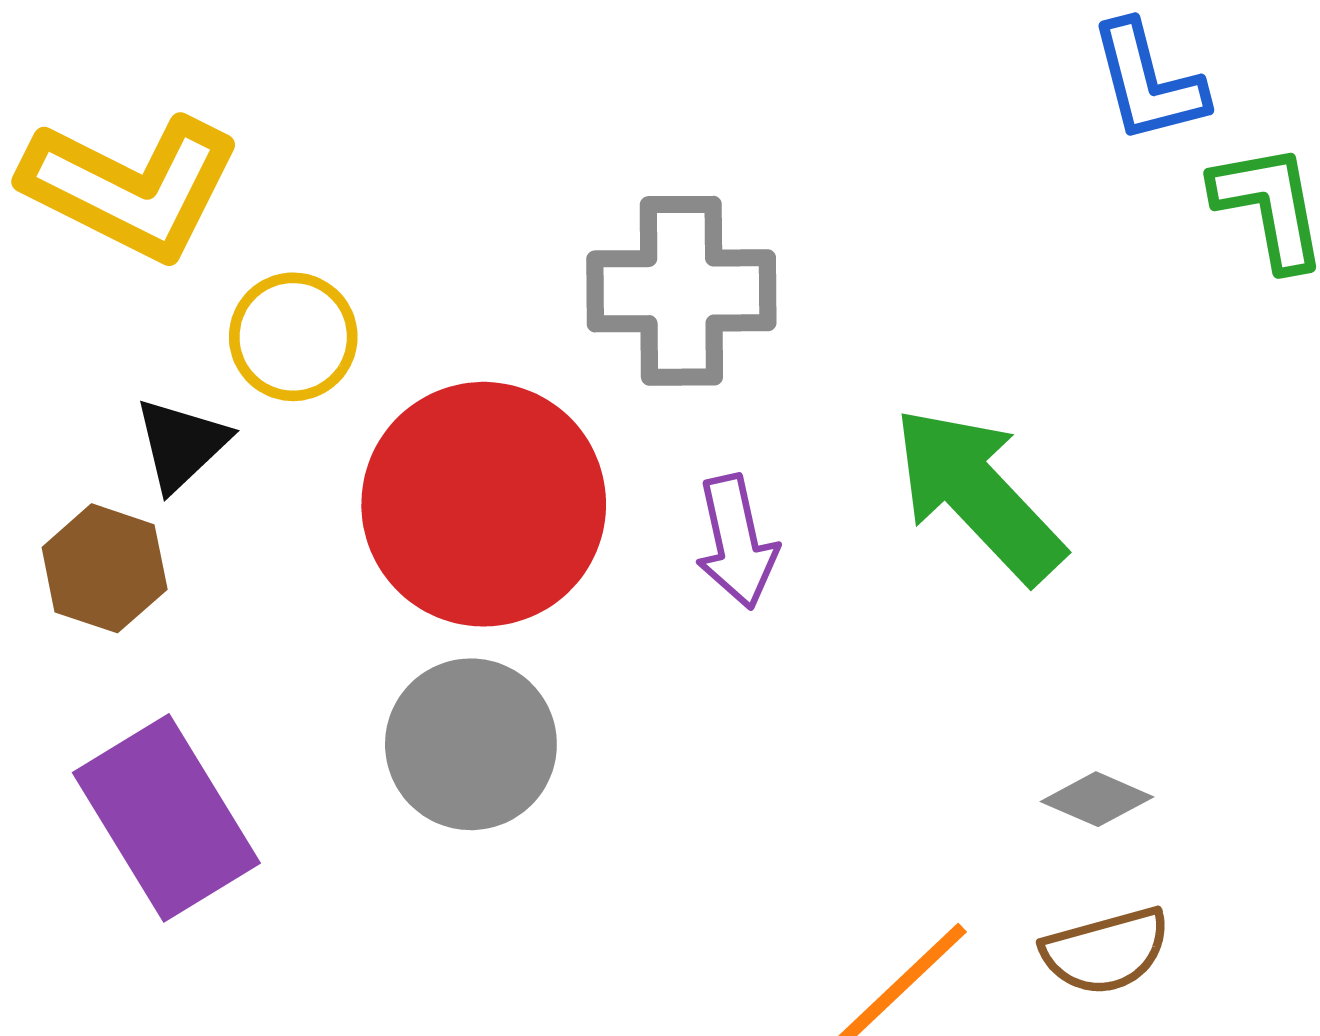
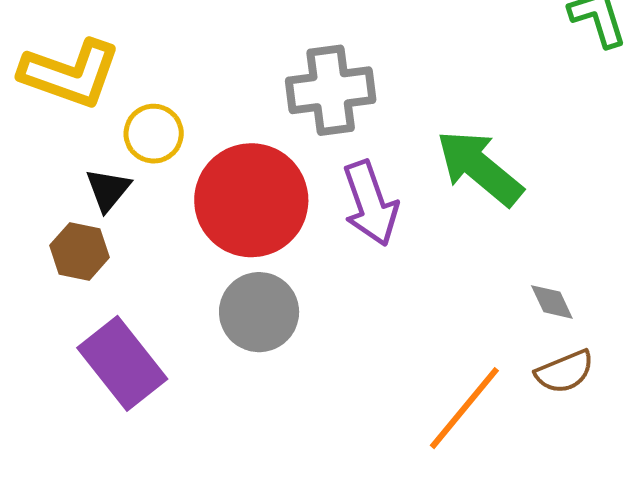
purple arrow: (736, 542) -> (370, 203), size x1.4
gray diamond: (1097, 799) -> (552, 302), turned 48

